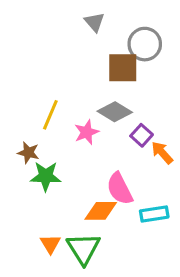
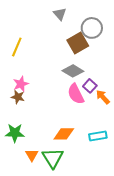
brown square: (123, 68) -> (78, 43), turned -30
yellow line: (50, 115) -> (17, 47), moved
pink star: (87, 132) -> (21, 84), moved
green star: (46, 176) -> (15, 133), moved
pink semicircle: (120, 189) -> (76, 94), moved

